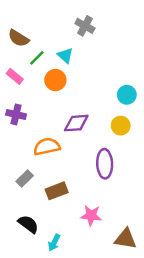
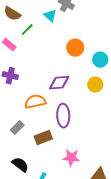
cyan triangle: (65, 55) -> (50, 16), moved
orange circle: (55, 80) -> (75, 48), moved
purple ellipse: (105, 164) -> (63, 116), moved

